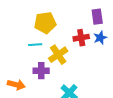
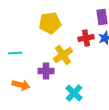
cyan line: (35, 45) -> (15, 53), moved

